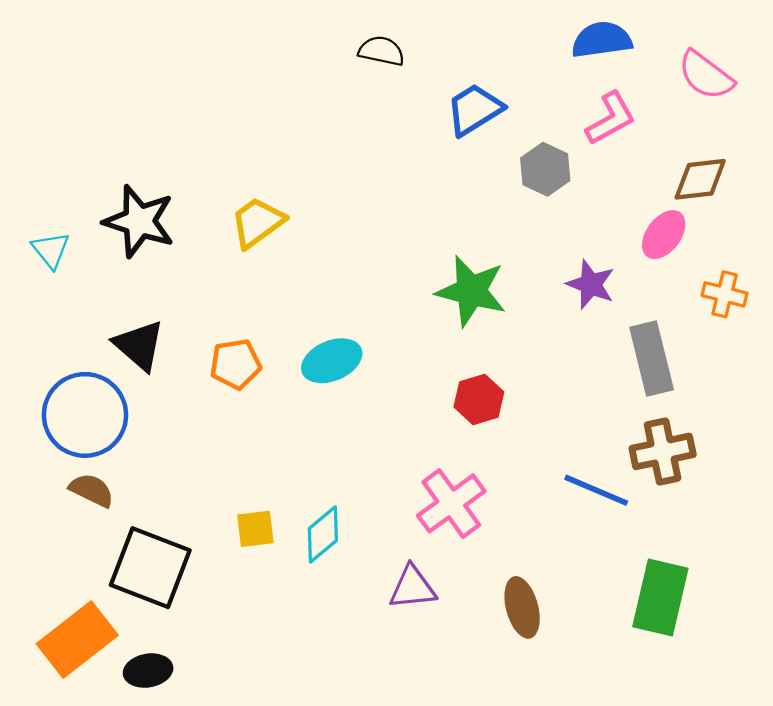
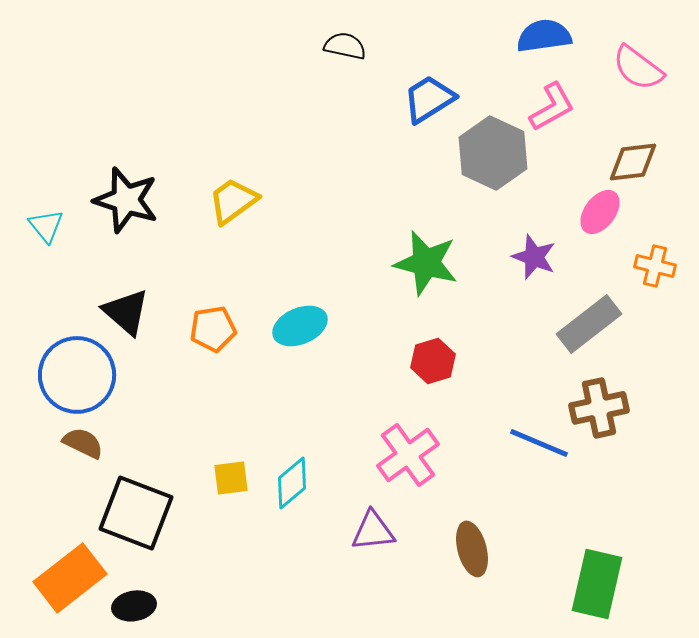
gray hexagon: (545, 169) -> (493, 153), size x1.5
gray rectangle: (652, 359) -> (589, 324), turned 66
green rectangle: (660, 598) -> (597, 584), moved

